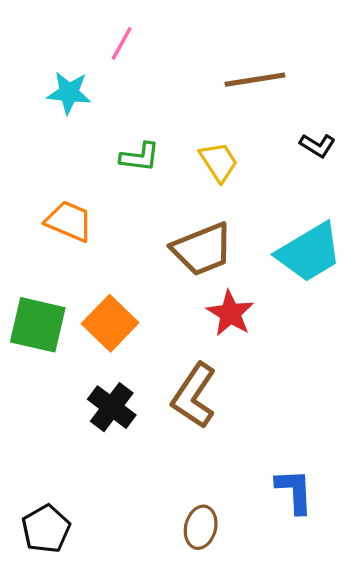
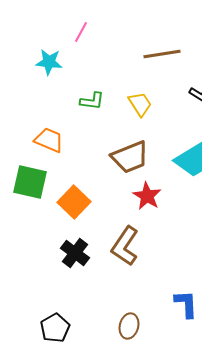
green square: (38, 325) -> (30, 182), moved
black pentagon: (46, 529) -> (55, 328), moved

